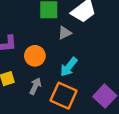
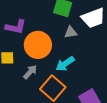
orange circle: (35, 56) -> (38, 45), size x1.4

